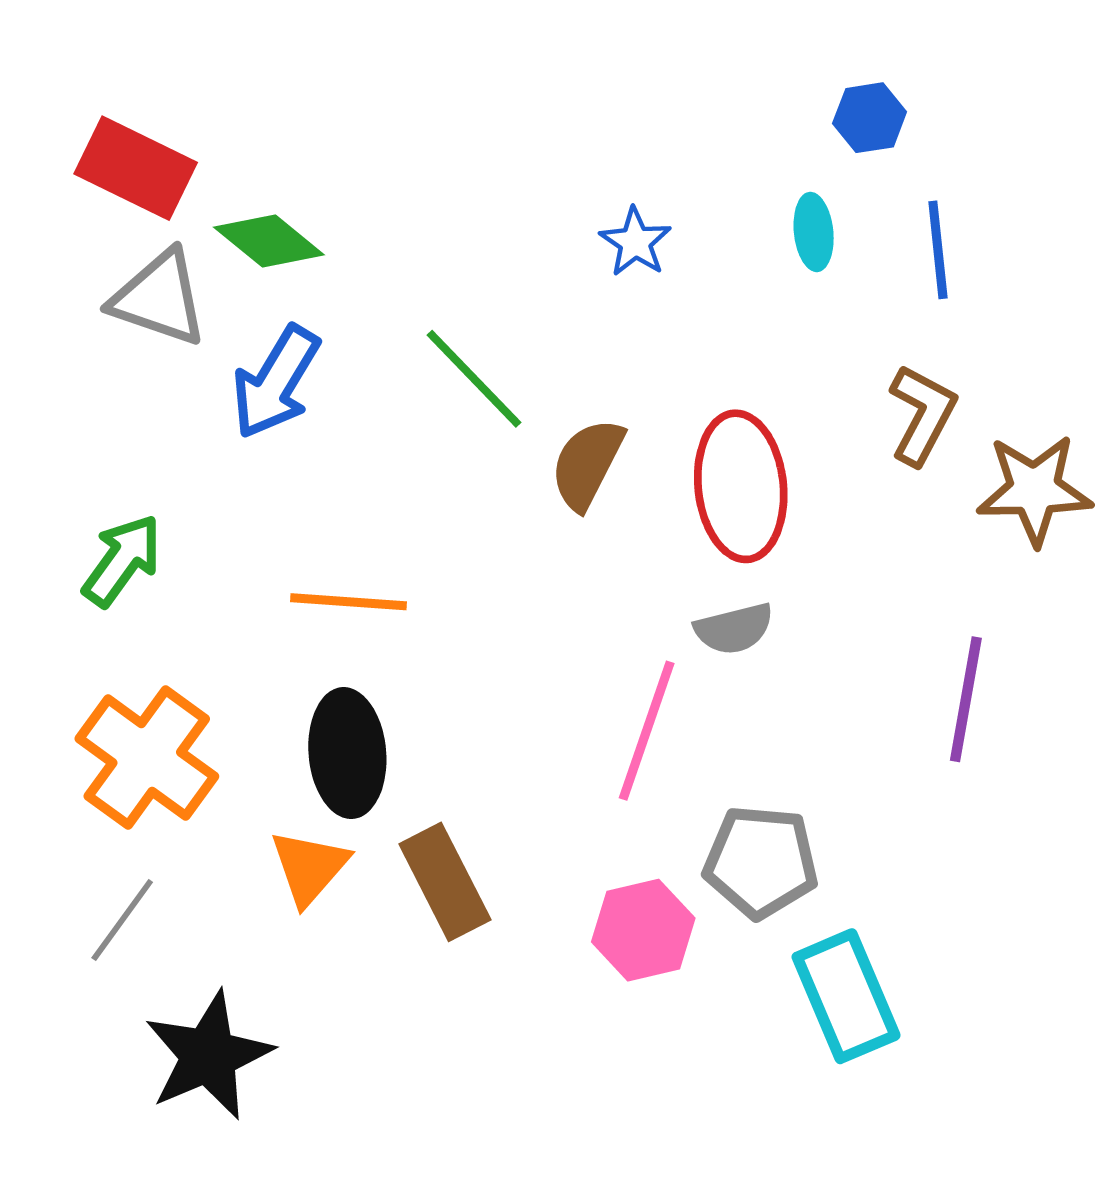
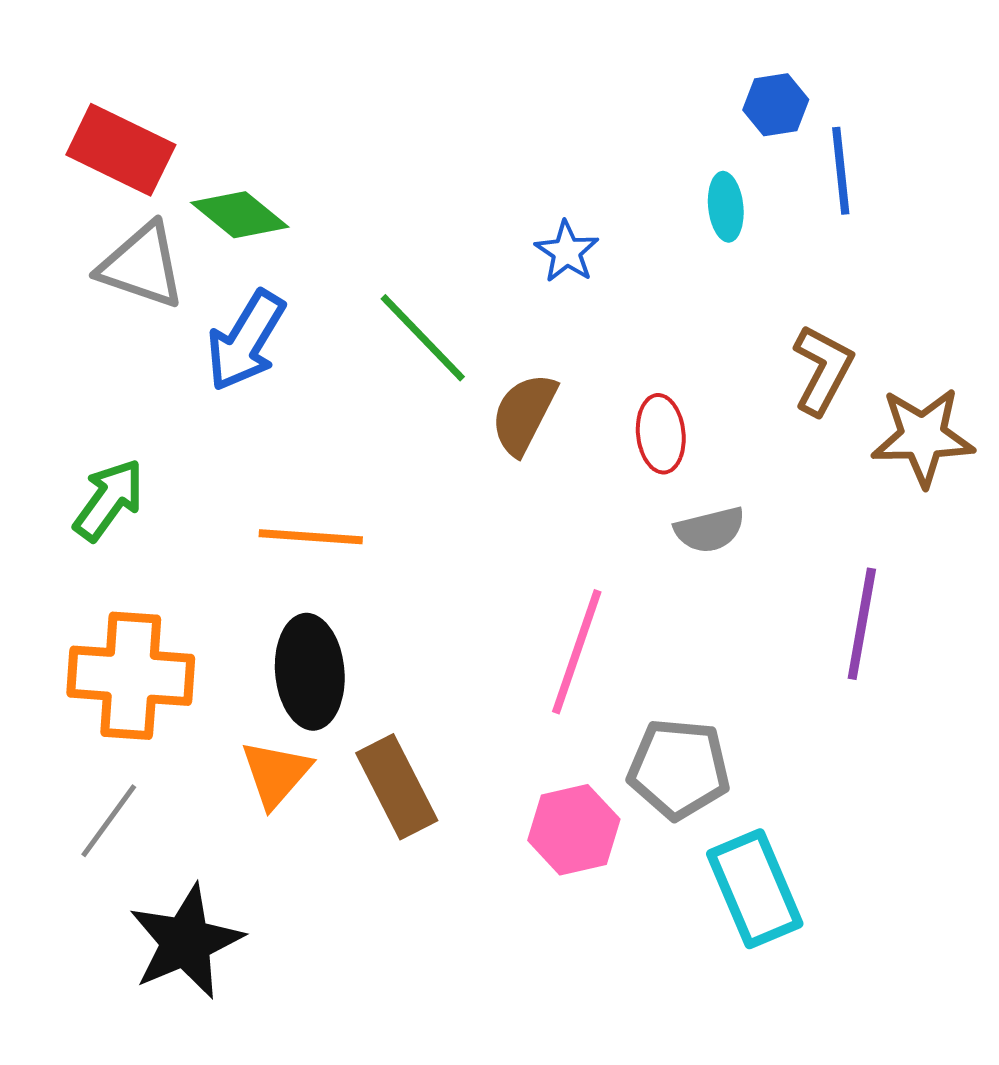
blue star: (635, 242) -> (567, 252), moved
blue line: (938, 250) -> (841, 171), moved
red ellipse: (741, 486) -> (661, 434), size x0.6
gray semicircle: (734, 629) -> (710, 530), moved
orange cross: (147, 758) -> (131, 676), turned -32

